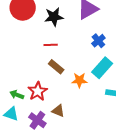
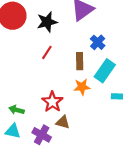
red line: (51, 45) -> (47, 52), turned -48
brown rectangle: (56, 67) -> (80, 61), moved, turned 56
red star: (38, 91) -> (52, 102), moved

